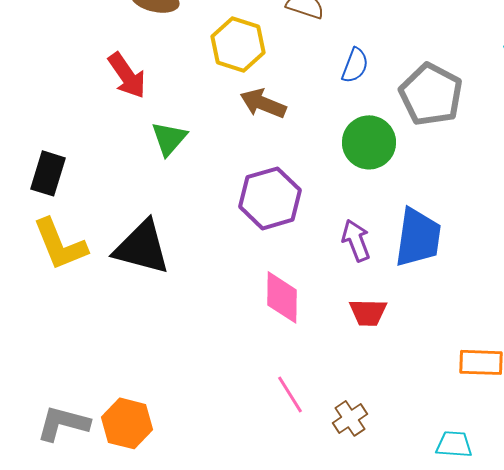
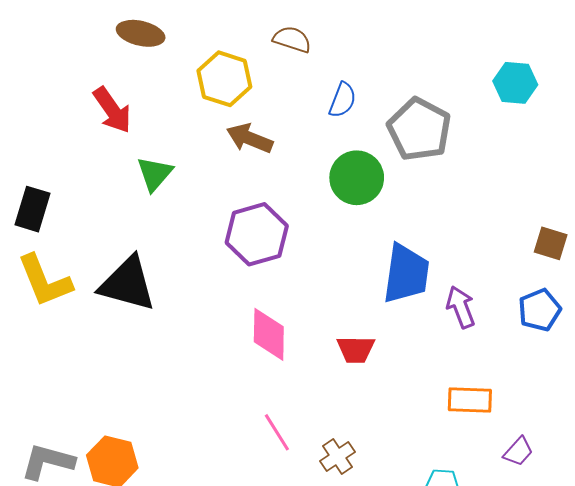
purple arrow: (356, 240) -> (461, 307), moved

